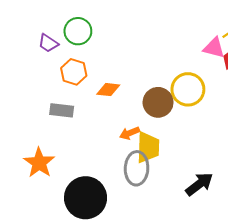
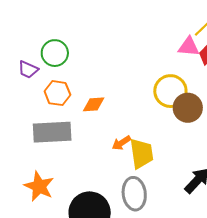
brown circle: (158, 102) -> (188, 108), moved
gray rectangle: (62, 110) -> (52, 132), size x1.6
gray ellipse: (137, 168) -> (134, 194), moved

